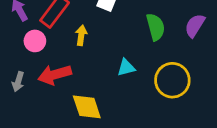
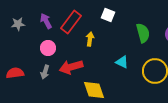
pink circle: (35, 41) -> (48, 48), moved
cyan triangle: (126, 68) -> (122, 62), turned 40

